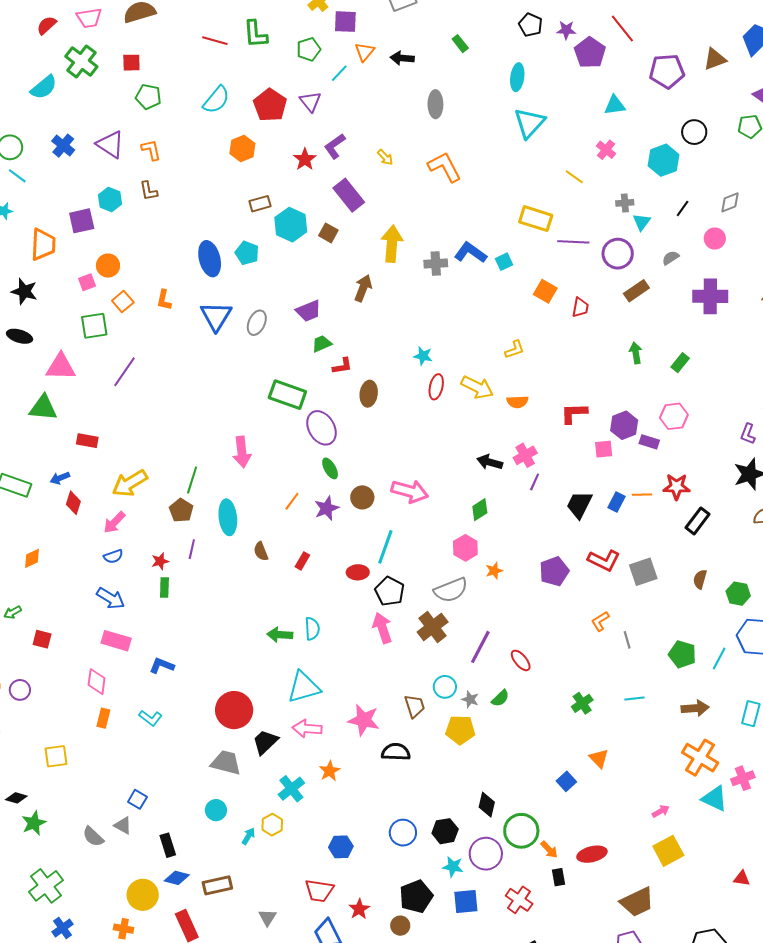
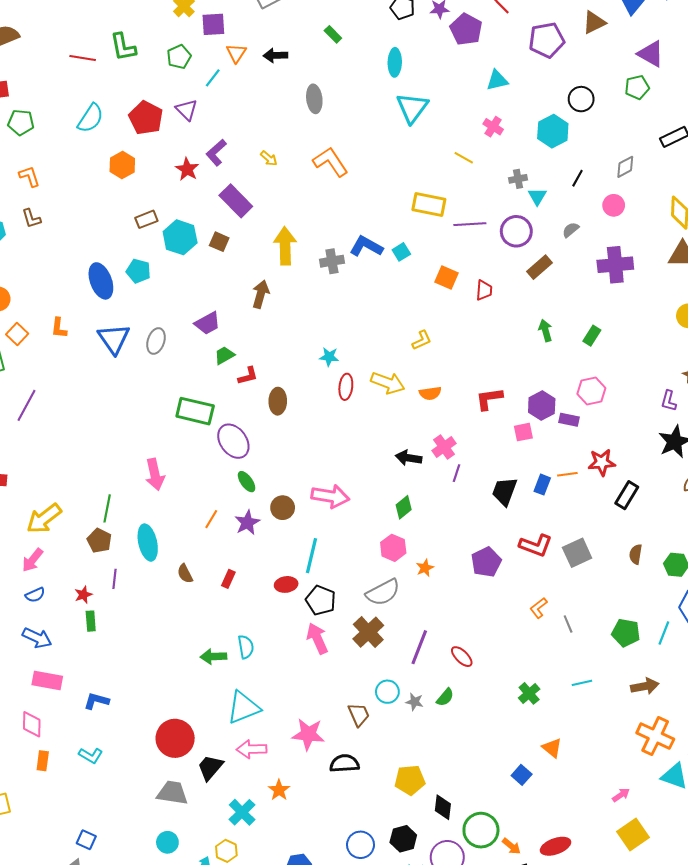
yellow pentagon: (460, 730) -> (410, 780), moved

